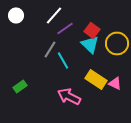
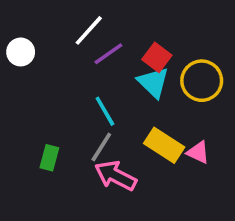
white circle: (16, 15) -> (21, 52), moved
gray line: (50, 49) -> (101, 147), moved
green rectangle: (20, 86) -> (49, 158), moved, turned -40

